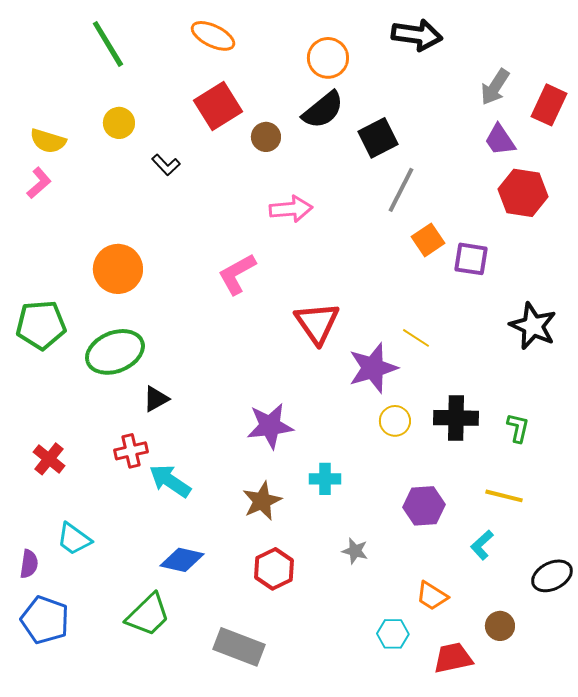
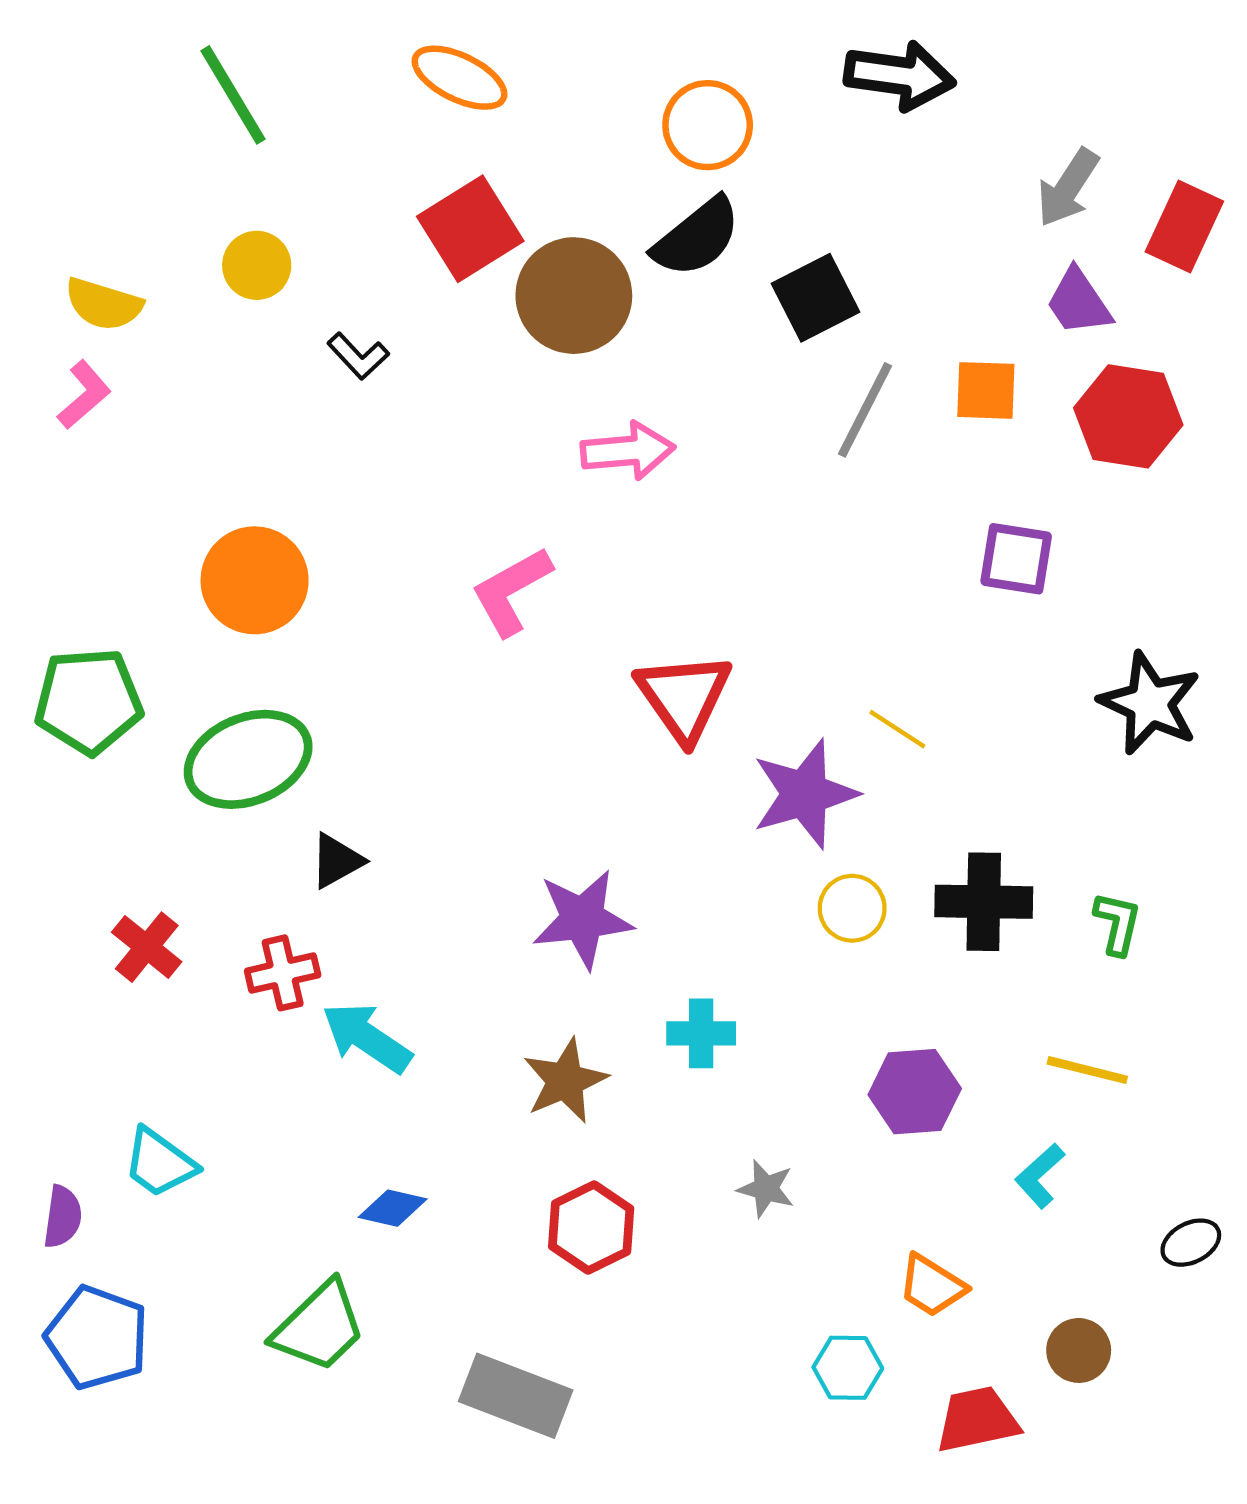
brown circle: (266, 137) -> (574, 296), size x1.8
orange square: (428, 240) -> (986, 390), moved, turned 36
red cross: (49, 459) -> (147, 947), moved
blue diamond: (182, 560) -> (393, 1208), size x0.7
black ellipse: (552, 576) -> (1191, 1243), size x0.7

